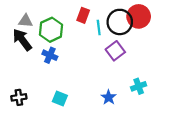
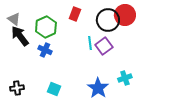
gray triangle: (26, 21) -> (14, 19), moved, turned 32
cyan line: (99, 28) -> (90, 43), moved
blue star: (109, 97) -> (98, 88), size x1.5

